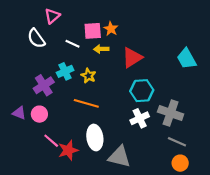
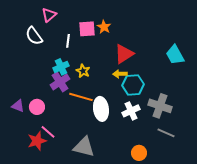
white line: (72, 44) -> (68, 41), turned 72
yellow arrow: (101, 49) -> (120, 74), moved
purple cross: (44, 85) -> (60, 82), moved
white ellipse: (95, 138) -> (101, 109), moved
red star: (68, 150) -> (37, 141), moved
gray triangle: (119, 157) -> (84, 147), moved
orange circle: (180, 163) -> (139, 153), moved

